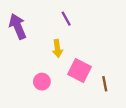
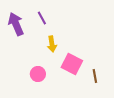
purple line: (66, 19) -> (42, 18), moved

